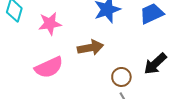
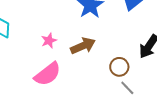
pink star: (50, 24) -> (49, 41), moved, size x0.7

